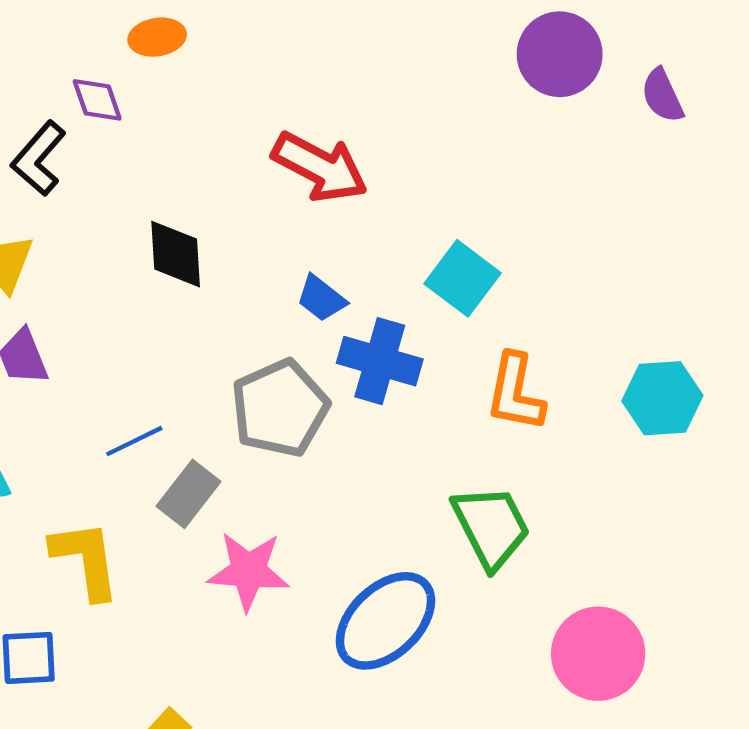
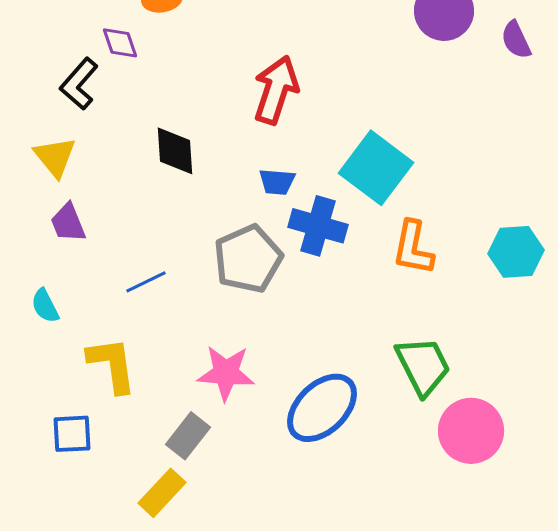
red arrow: (320, 167) -> (276, 90), turned -100
cyan square: (463, 278) -> (376, 168), size x1.4
blue trapezoid: (321, 298) -> (277, 182), turned -33
gray rectangle: (189, 494) -> (188, 436), moved
green trapezoid: (491, 527) -> (423, 366), moved

